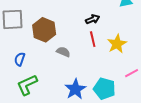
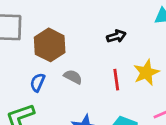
red line: (93, 39) -> (116, 80), moved
blue semicircle: (20, 59) -> (38, 82), moved

